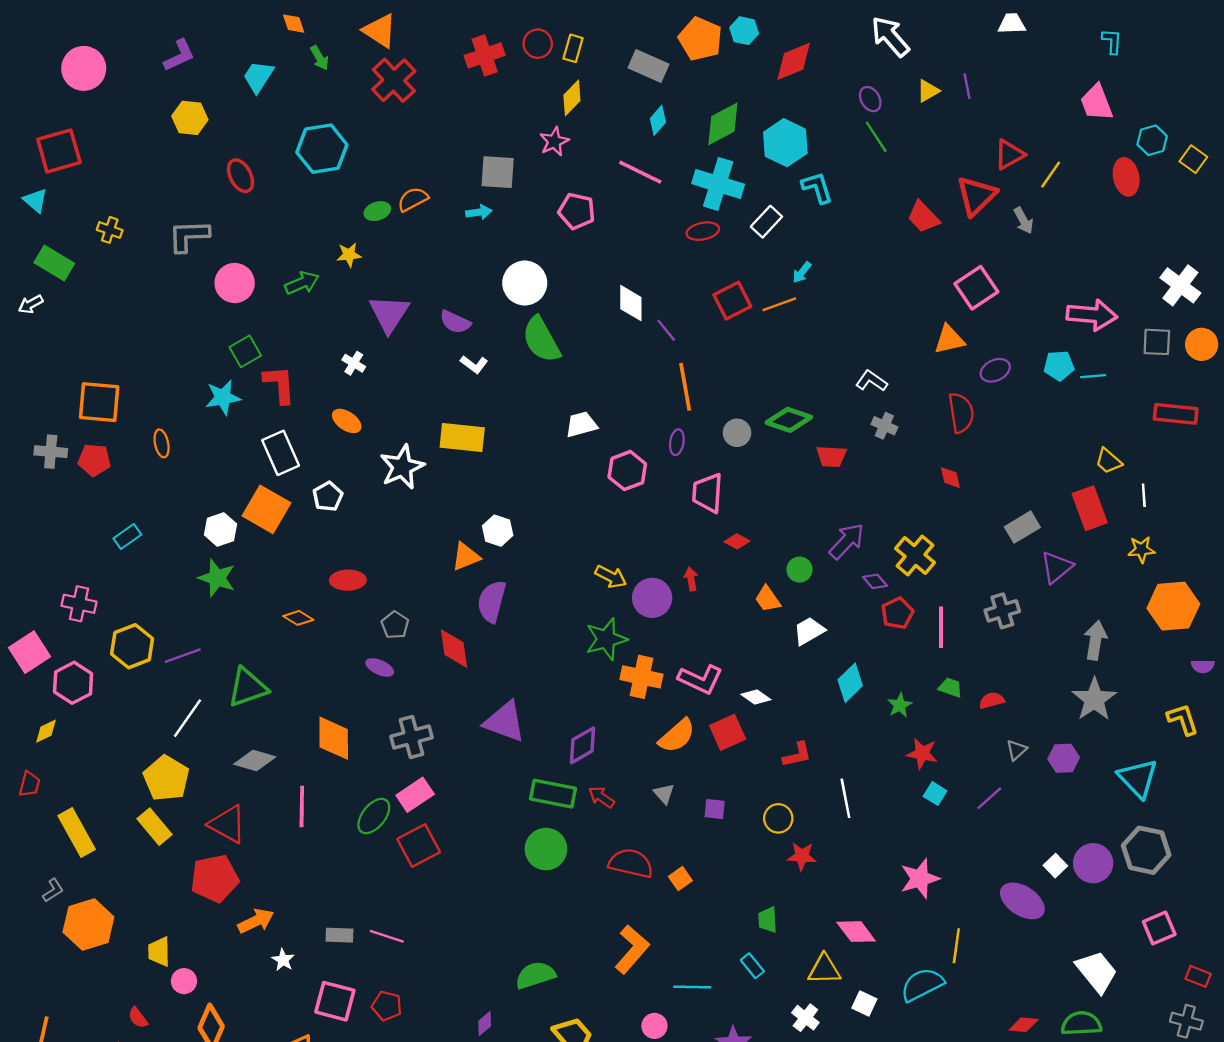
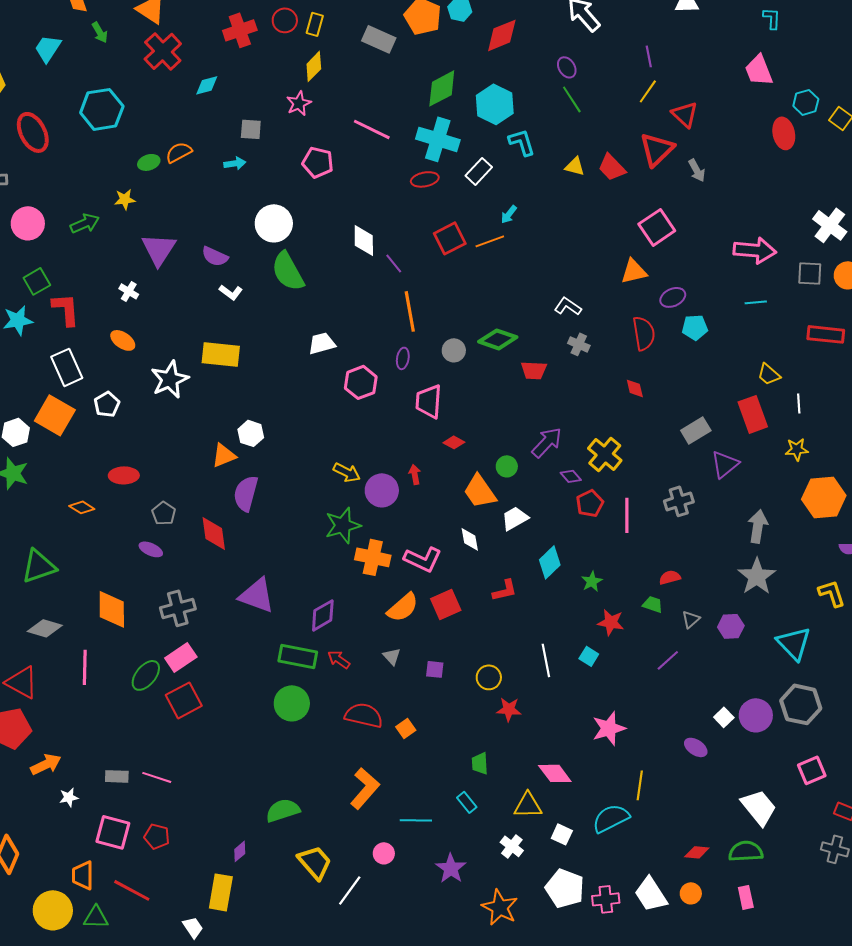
yellow triangle: (928, 91) -> (575, 166), moved, turned 45
cyan diamond: (658, 120) -> (207, 85), moved, turned 35
red triangle: (1009, 154) -> (685, 114), turned -48
gray square: (498, 172) -> (251, 129), size x0.7
yellow line: (1051, 175) -> (648, 91), moved
red ellipse: (241, 176) -> (33, 132), size x1.4
cyan pentagon: (1059, 366) -> (695, 327), moved
orange trapezoid: (768, 599) -> (480, 491), size x1.5
green trapezoid: (950, 687) -> (653, 604), moved
white diamond: (756, 697) -> (470, 539), moved, turned 45
red L-shape: (797, 755) -> (505, 590), moved
cyan square: (935, 794) -> (589, 656), moved
purple ellipse: (1022, 901) -> (696, 747), size x0.6
white star: (283, 960) -> (69, 797), turned 30

